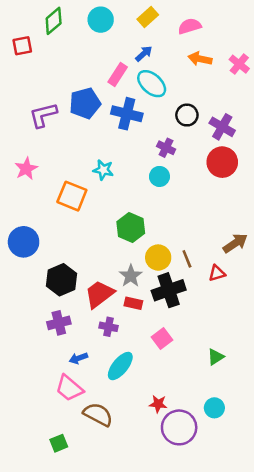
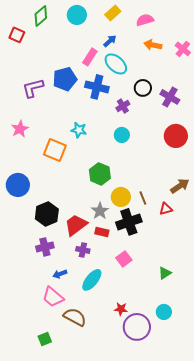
red square: (22, 46) -> (17, 35), turned 35
purple cross: (166, 148) -> (123, 106), moved, turned 32
red circle: (222, 162) -> (176, 136), moved

